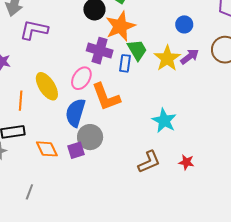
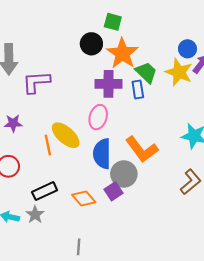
blue circle: (184, 24) -> (187, 49), moved
orange L-shape: (106, 97) -> (142, 149), moved
orange line: (21, 101) -> (48, 145), moved

